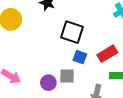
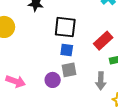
blue square: (80, 57) -> (67, 50), moved

